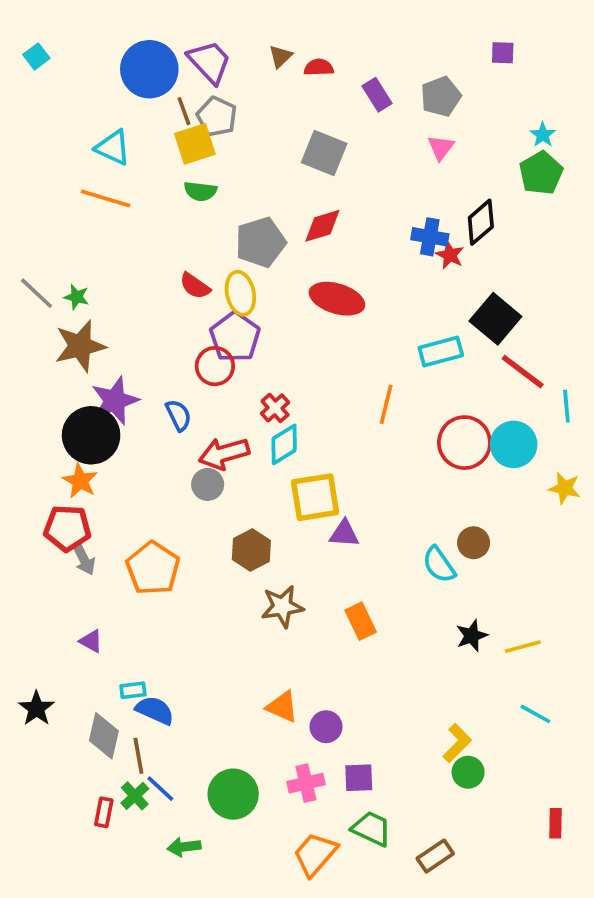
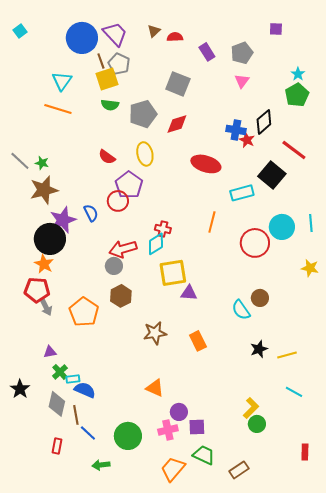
cyan triangle: (113, 148) -> (62, 81), turned 40
gray pentagon: (260, 242) -> (143, 114), moved
yellow ellipse: (240, 293) -> (145, 154), moved
red ellipse: (337, 299) -> (206, 164), moved
red line: (523, 372) -> (294, 150), moved
red cross: (275, 408) -> (163, 229), moved, turned -35
blue semicircle: (178, 415) -> (91, 213), moved
cyan circle: (514, 444) -> (282, 227), moved
brown hexagon: (251, 550) -> (121, 296), moved
purple triangle: (91, 641) -> (50, 352), turned -40
purple circle: (326, 727) -> (179, 412), moved
green cross: (135, 796) -> (60, 372), moved

